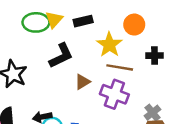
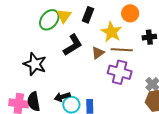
black rectangle: (83, 21) -> (88, 15), turned -49
green ellipse: (36, 22) -> (49, 20), turned -45
brown triangle: (82, 82) -> (98, 53), moved

